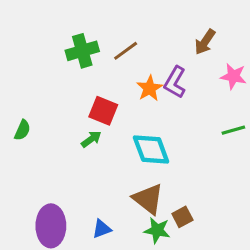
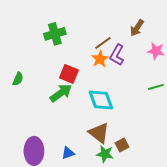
brown line: (126, 51) -> (103, 43), moved
green semicircle: (22, 130) -> (18, 79), moved
green arrow: (91, 139) -> (61, 93), size x1.6

